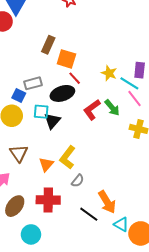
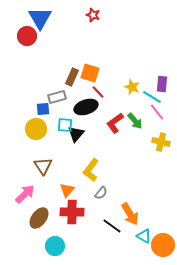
brown rectangle: (48, 45) -> (72, 77), moved
blue square: (19, 95) -> (43, 109), turned -32
orange triangle: (46, 164) -> (67, 190), moved

